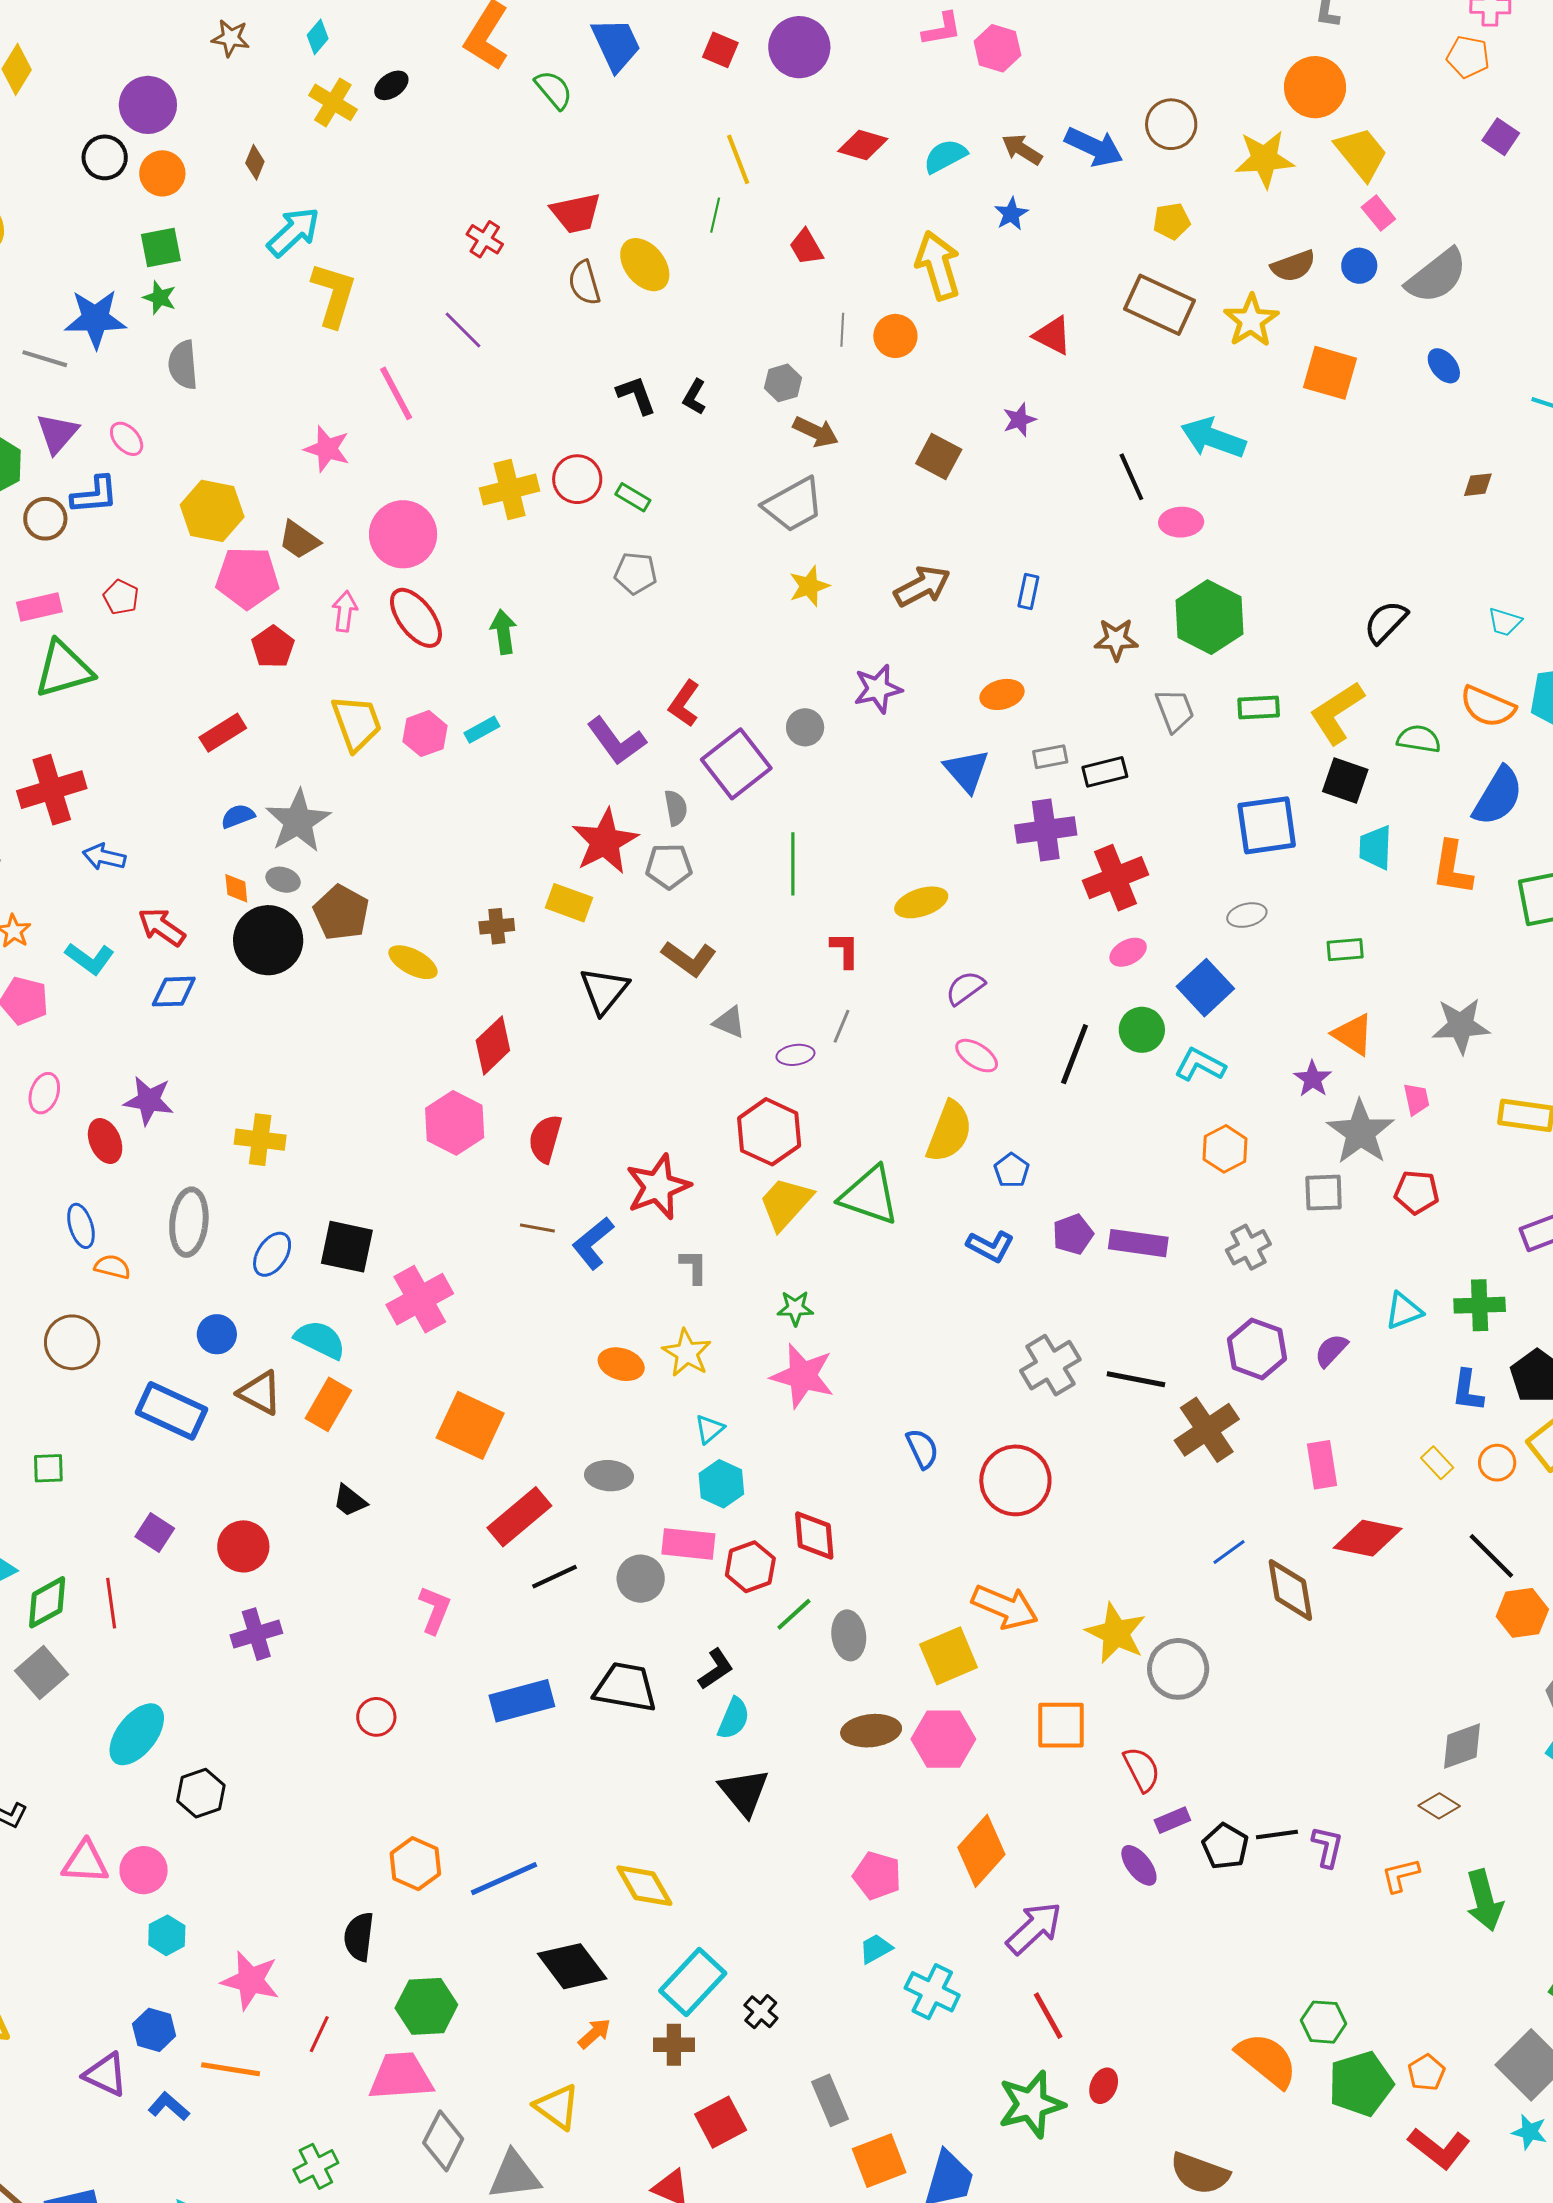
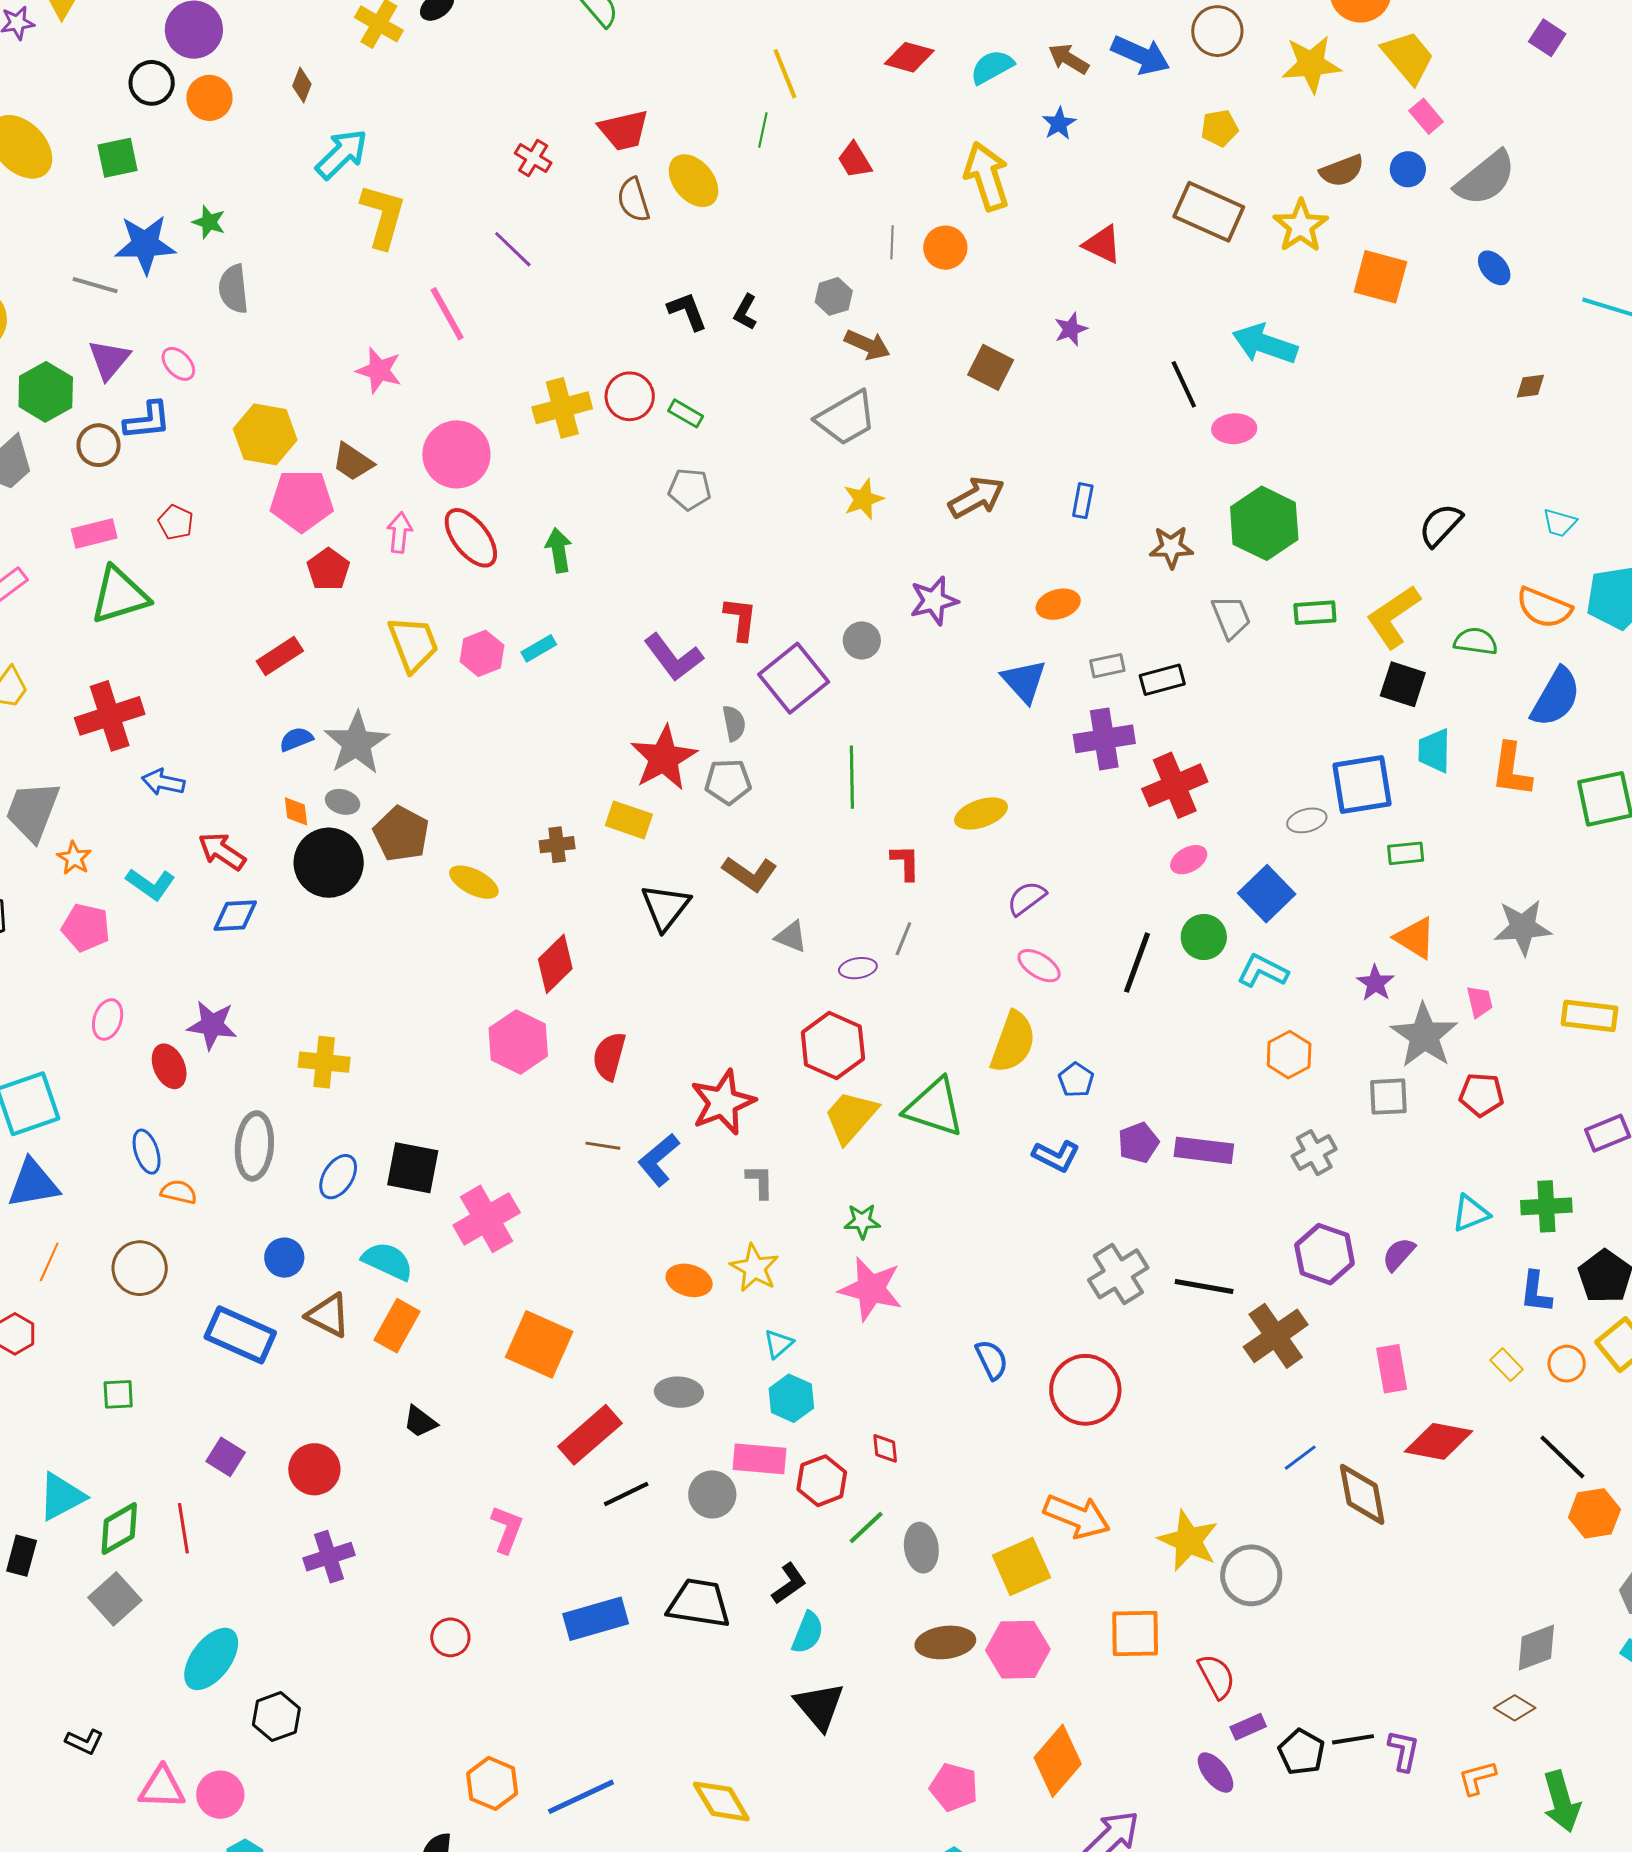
green square: (161, 248) -> (117, 158), moved
red L-shape: (684, 704) -> (740, 619), turned 153
blue square: (1267, 825) -> (1362, 785), moved
red diamond: (814, 1536) -> (885, 1448), size x0.6

